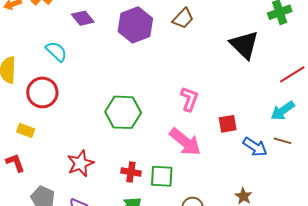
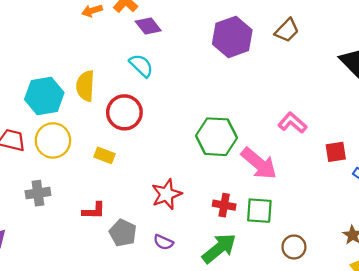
purple diamond: (83, 18) -> (148, 26), moved
pink L-shape: (189, 99) -> (292, 123), turned -70
pink arrow: (185, 142) -> (259, 163), moved
red L-shape: (15, 163) -> (94, 211), moved, turned 110

